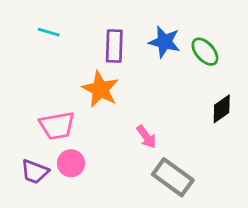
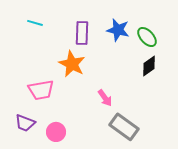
black diamond: (222, 109) -> (149, 66), moved
pink circle: (71, 163) -> (56, 132), moved

